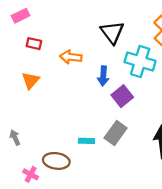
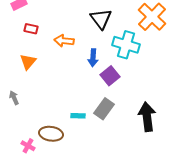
gray arrow: (15, 137) -> (14, 98), moved

